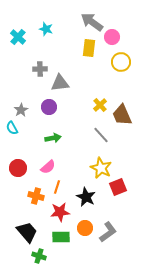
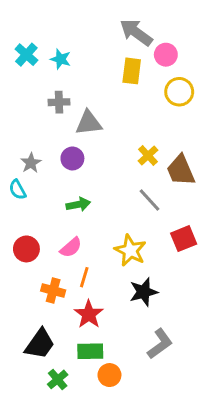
cyan star: (46, 29) -> (61, 59), moved
yellow star: (101, 168) -> (130, 250), moved
red square: (118, 187) -> (184, 239), moved
black star: (86, 197) -> (144, 292), moved, turned 30
red star: (60, 212) -> (89, 314), turned -30
orange circle: (85, 228) -> (109, 375), moved
black trapezoid: (27, 232) -> (40, 344), turned 75
green cross: (39, 256) -> (58, 379), turned 32

